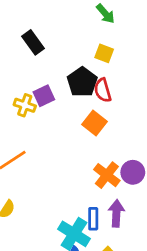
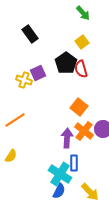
yellow square: (104, 53) -> (82, 42), turned 32
orange square: (95, 123) -> (79, 107), moved
purple arrow: (116, 213) -> (67, 138), moved

